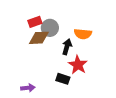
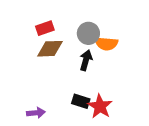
gray circle: (50, 28) -> (88, 33), moved
red star: (78, 65) -> (100, 106), moved

